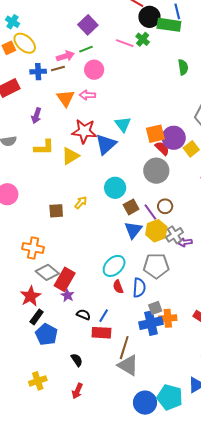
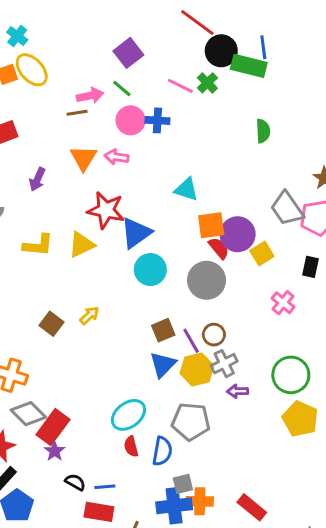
green line: (86, 49) -> (122, 88), turned 56
blue cross: (38, 72) -> (157, 120), moved
cyan triangle: (123, 124) -> (186, 189), moved, turned -42
yellow L-shape: (44, 147) -> (38, 245), moved
cyan circle: (115, 188) -> (150, 270), moved
brown square: (56, 211) -> (51, 324), turned 35
gray cross: (175, 235) -> (224, 364), moved
blue line: (104, 316) -> (105, 487), turned 48

